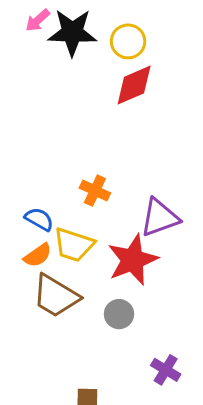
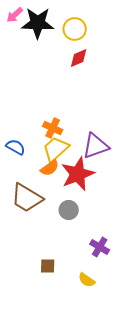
red diamond: (134, 85) -> (79, 58), size x0.7
yellow trapezoid: (74, 245) -> (56, 149), moved, turned 120
orange semicircle: (38, 255) -> (50, 168), moved

